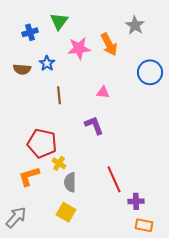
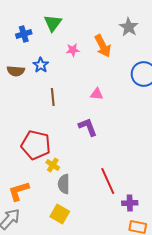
pink star: (79, 48) -> (73, 50), size x0.6
orange L-shape: (29, 176) -> (19, 191), moved

